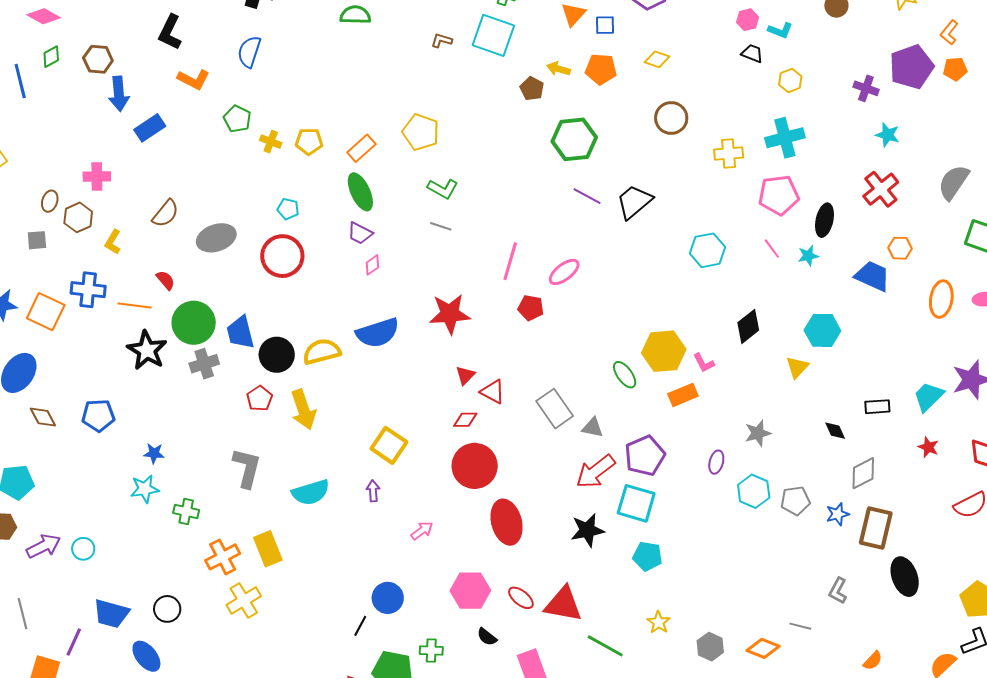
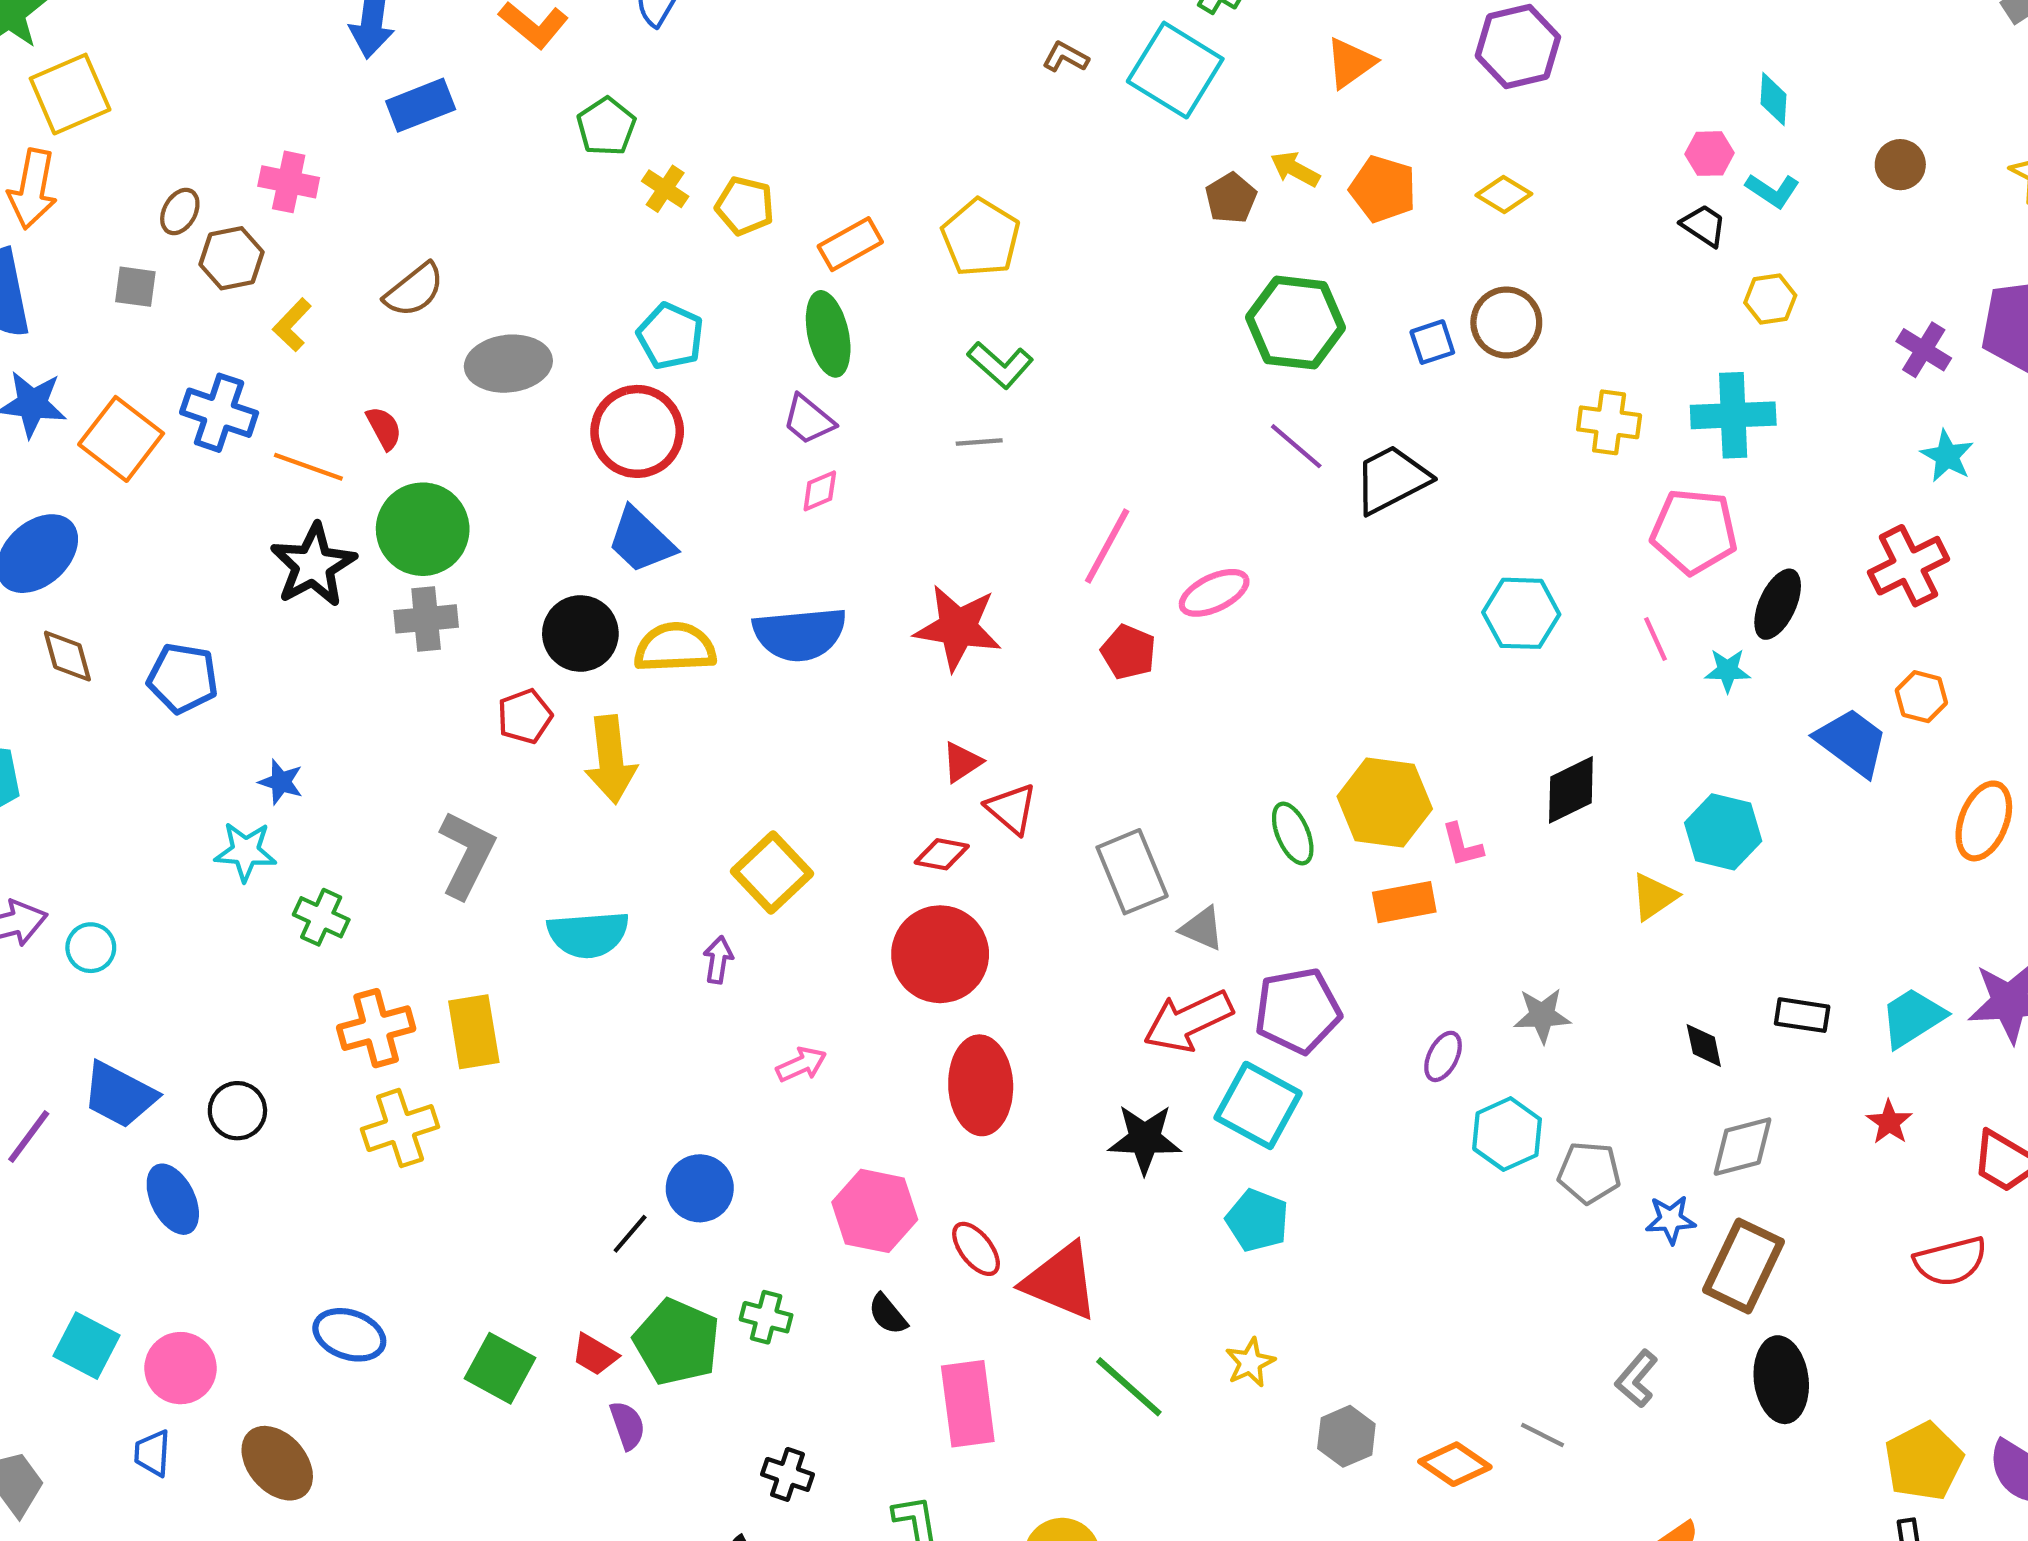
blue square: (605, 25) -> (1432, 342), moved, turned -30
cyan pentagon: (288, 209) -> (670, 336), size x1.4
gray line: (441, 226) -> (979, 442), turned -35
blue trapezoid: (240, 332) -> (641, 540), moved, turned -45

